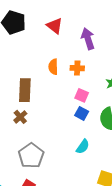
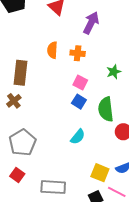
purple arrow: (88, 39) -> (91, 23), turned 40

